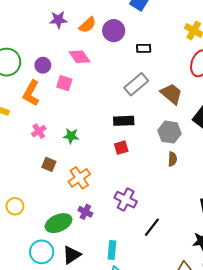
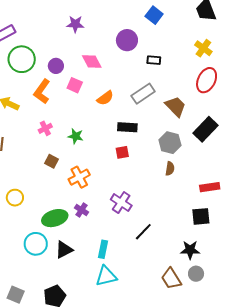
orange semicircle: (88, 25) -> (105, 98), moved

